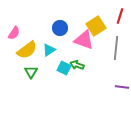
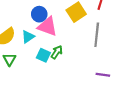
pink triangle: (84, 40) -> (47, 26), moved
green arrow: (77, 65) -> (57, 52), turned 104

